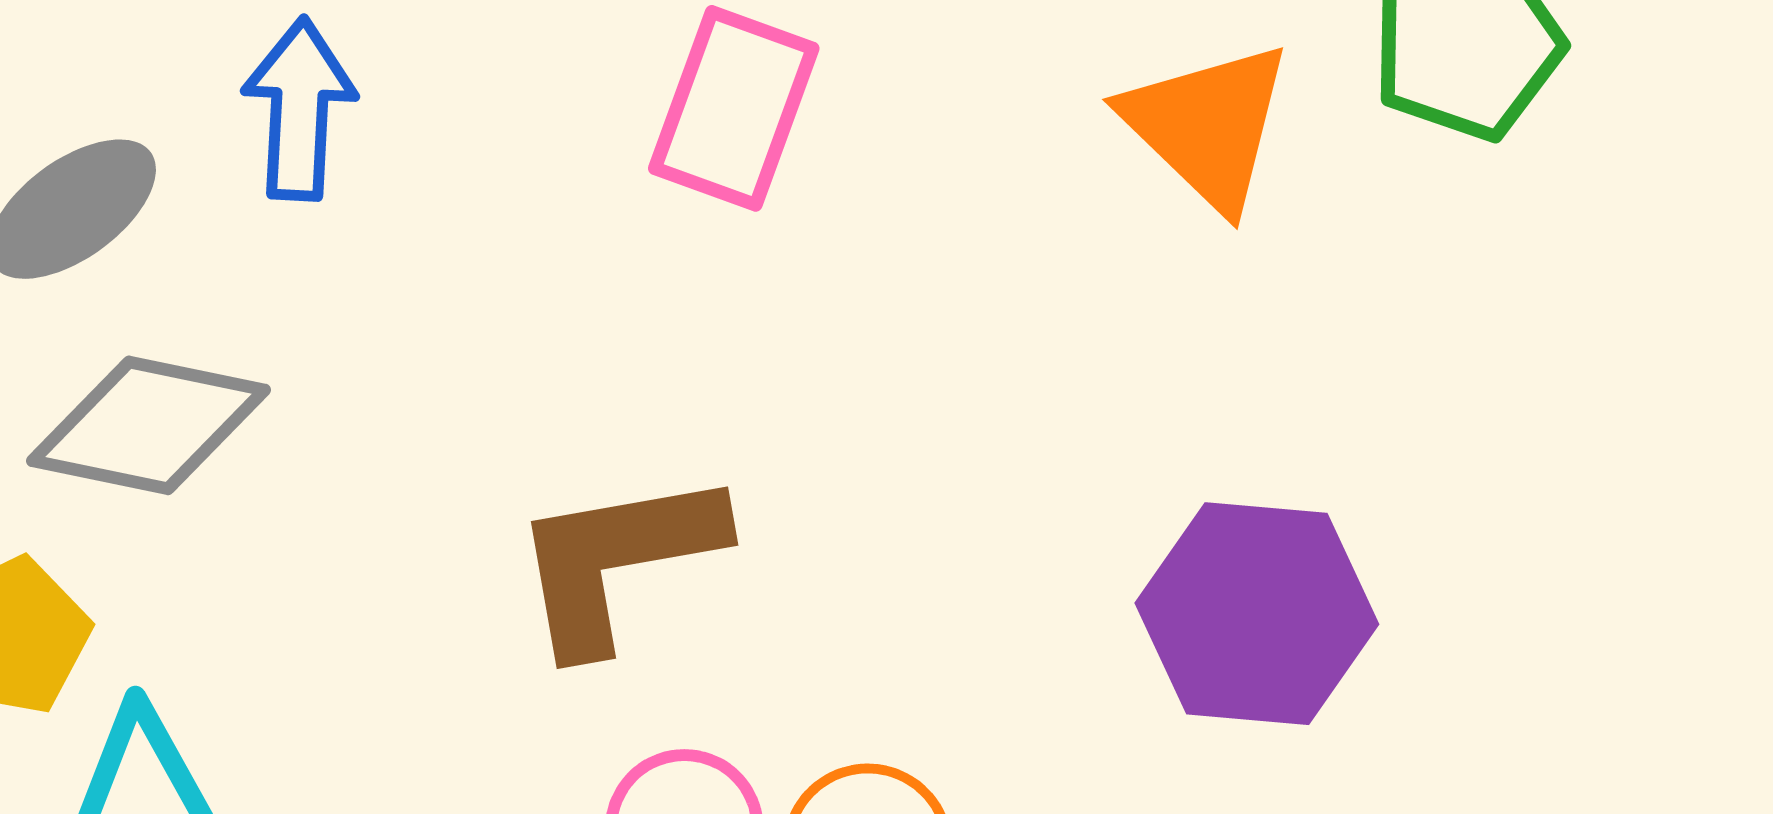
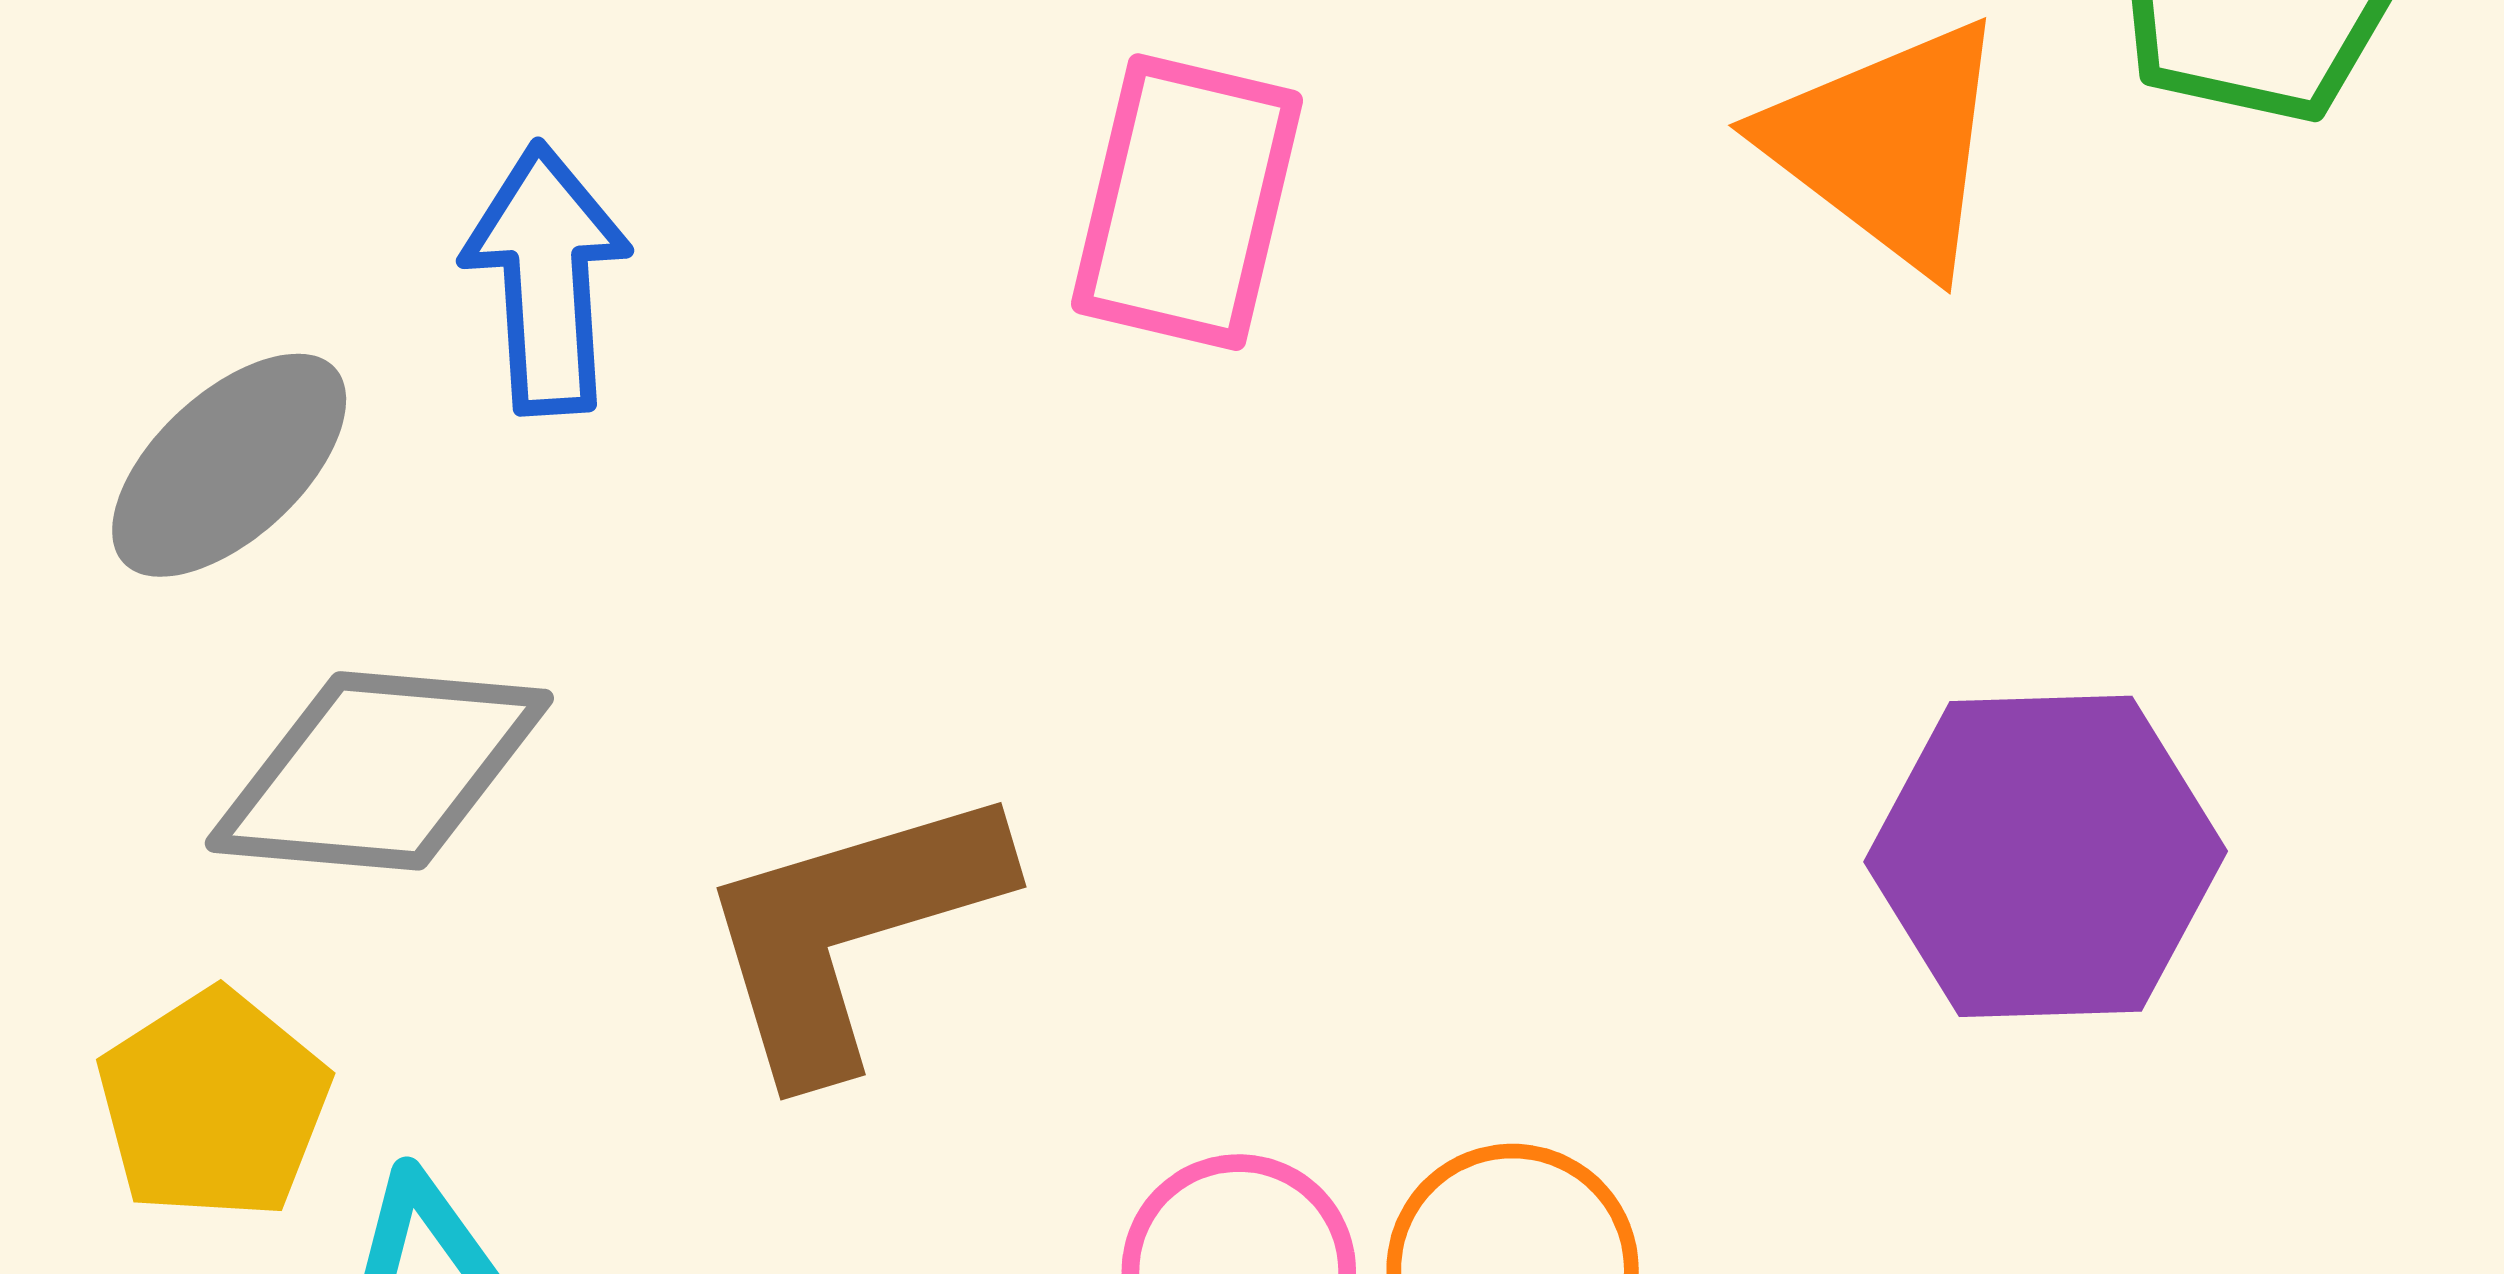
brown L-shape: (617, 560) -> (851, 930), moved

